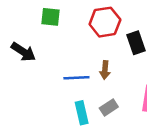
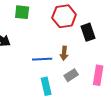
gray rectangle: (109, 108) -> (71, 75), moved

